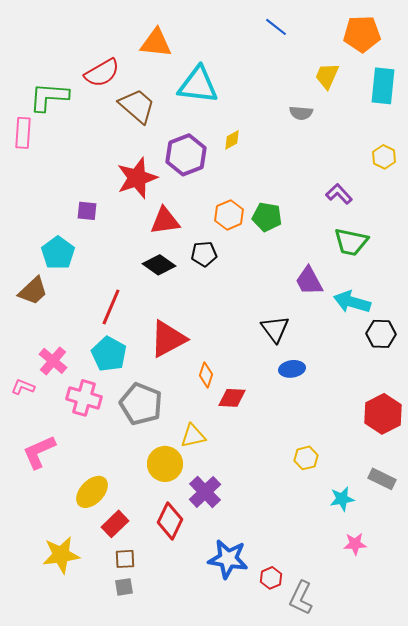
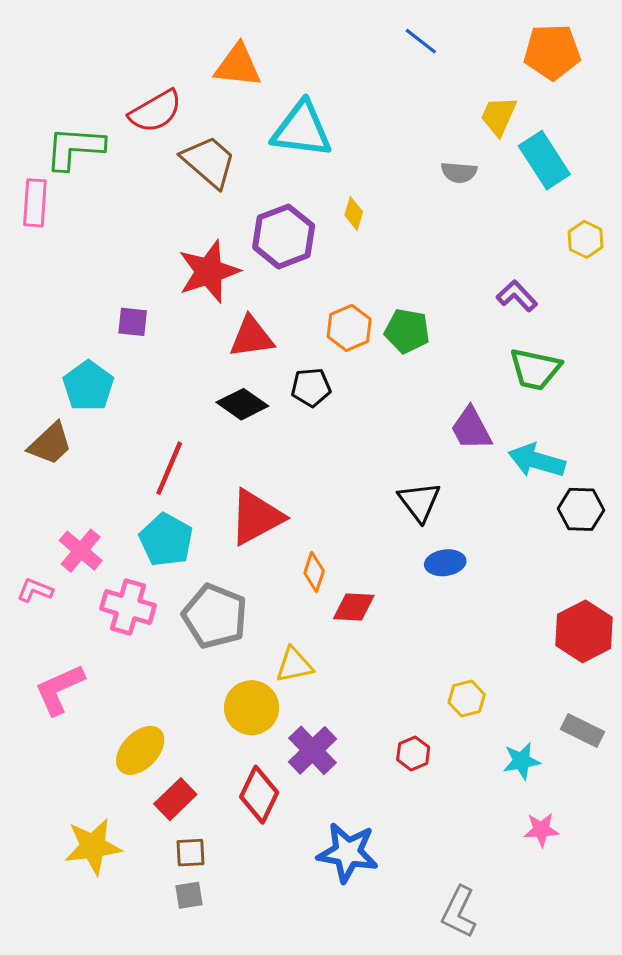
cyan rectangle: (383, 86) -> (544, 160), moved, turned -39
yellow diamond: (232, 140) -> (354, 214), turned -45
red hexagon: (271, 578) -> (413, 753), moved

